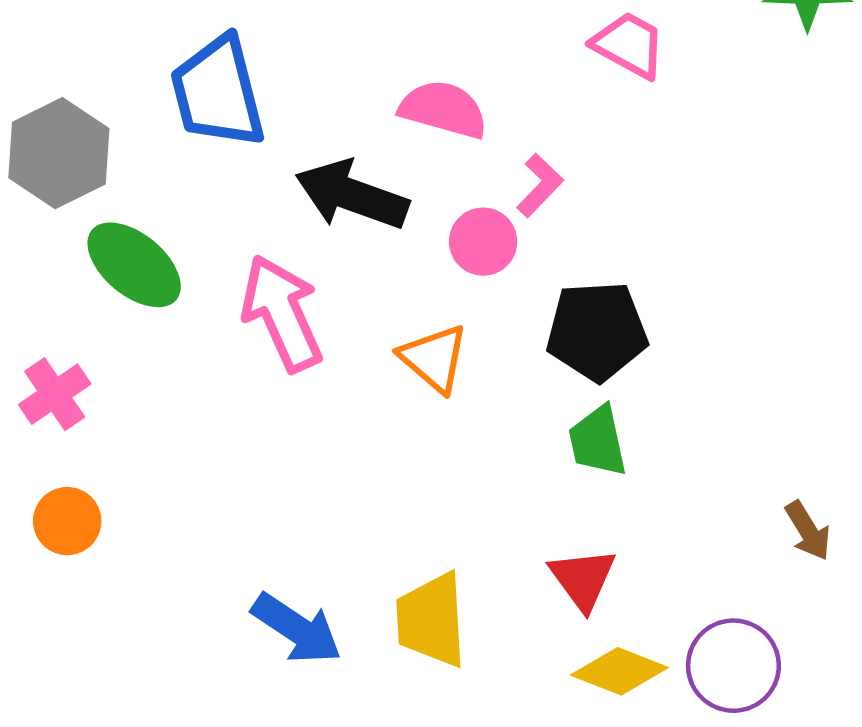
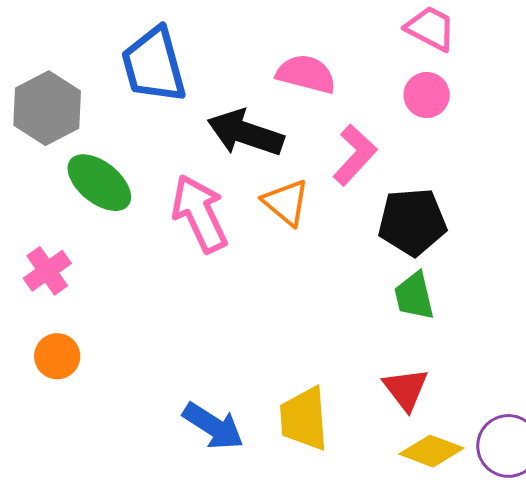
pink L-shape: (540, 185) -> (355, 155), moved, size x1.4
pink circle: (483, 242) -> (427, 95), moved
orange triangle: (434, 358) -> (286, 202), moved

